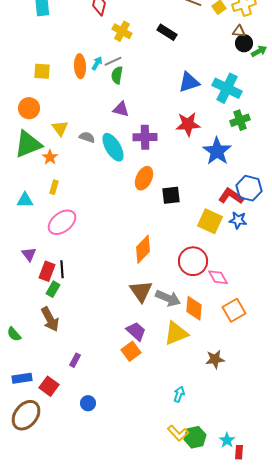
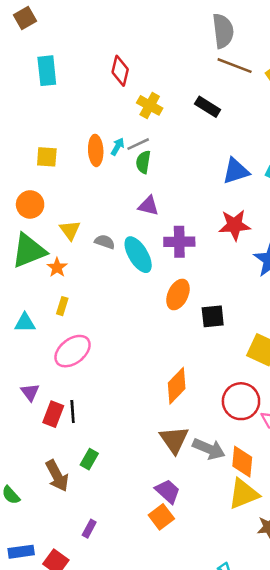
green rectangle: (53, 289) -> (89, 459), moved
yellow triangle: (176, 333) -> (244, 494), moved

